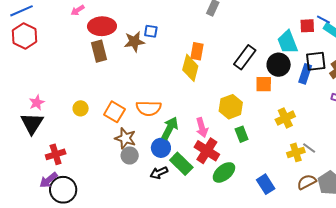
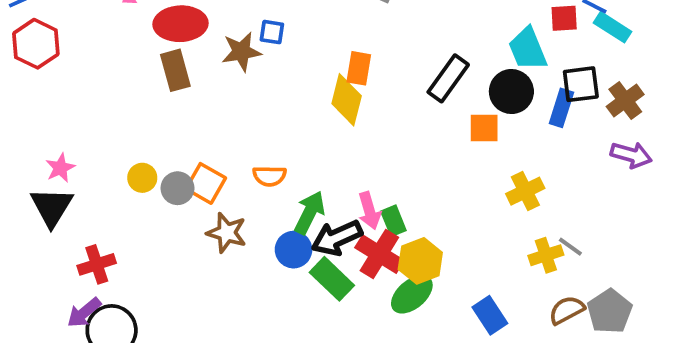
yellow hexagon: (231, 107) -> (420, 261), moved
orange semicircle: (149, 108) -> (269, 176), size x0.7
green rectangle: (242, 134) -> (393, 221), moved
gray circle: (130, 155) -> (177, 188), moved
black arrow: (159, 173) -> (337, 238), moved, size x1.5

